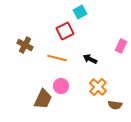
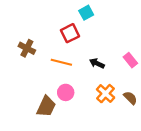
pink rectangle: (121, 46) -> (130, 60), moved, turned -64
brown semicircle: (115, 105) -> (130, 98), moved, turned -144

